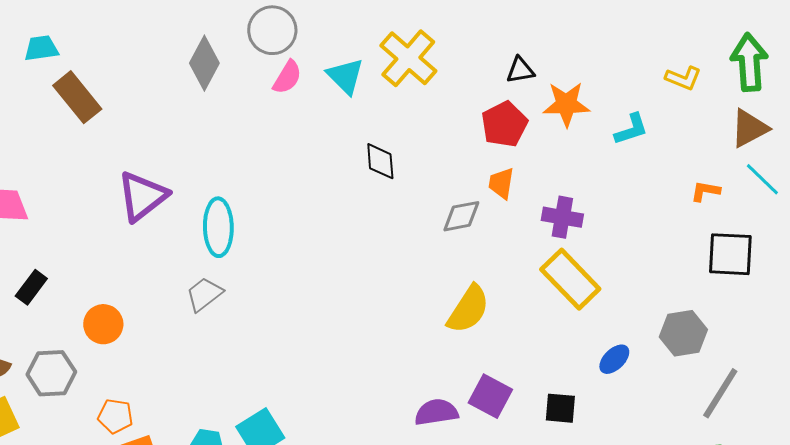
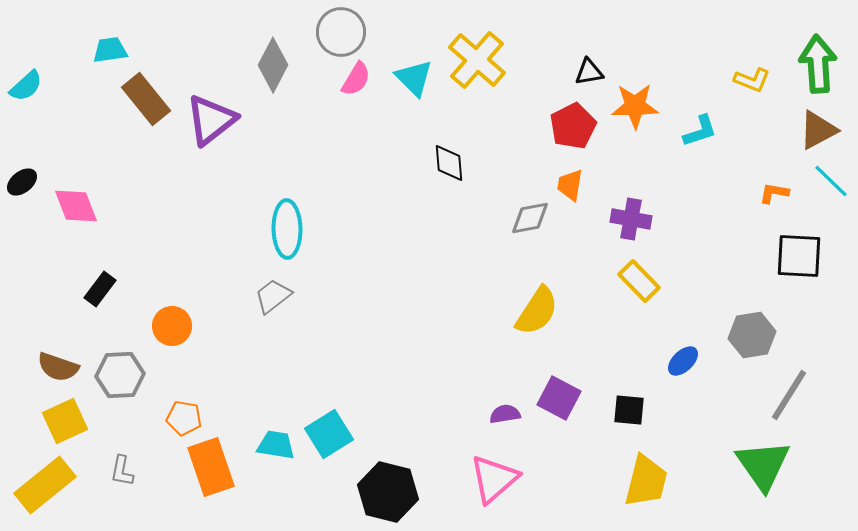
purple triangle: (142, 196) -> (211, 120), moved
yellow rectangle: (570, 279) -> (639, 281), size x0.7
purple semicircle: (436, 412) -> (505, 414), size x0.7

